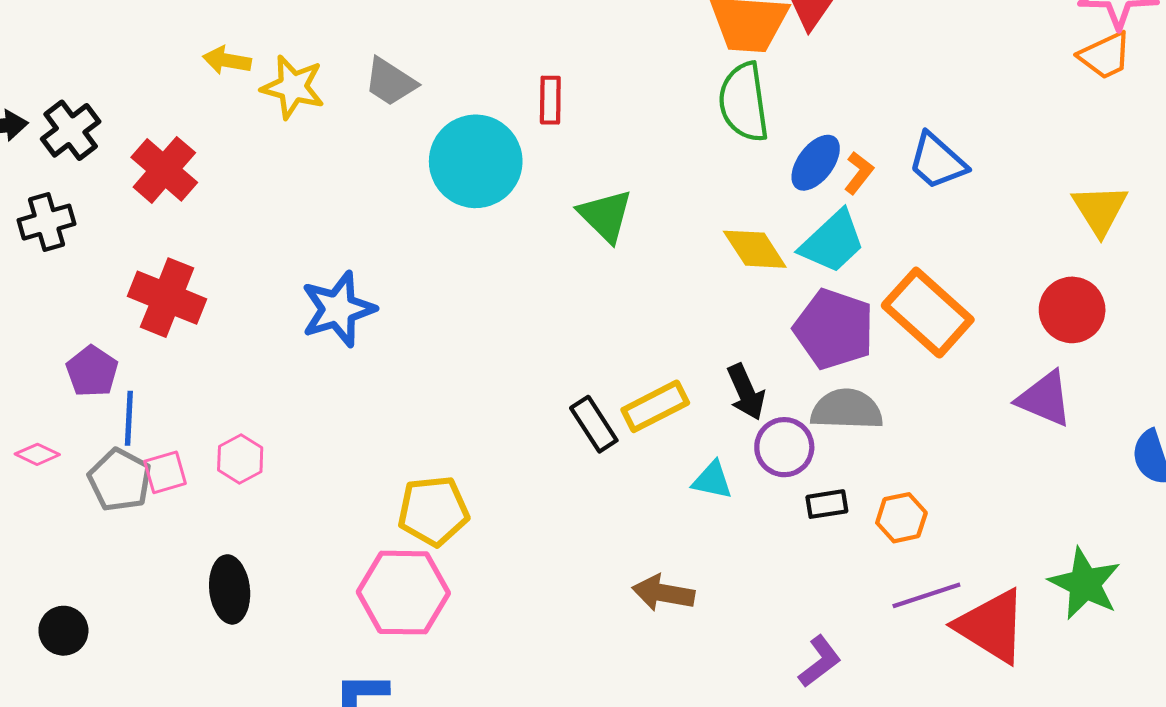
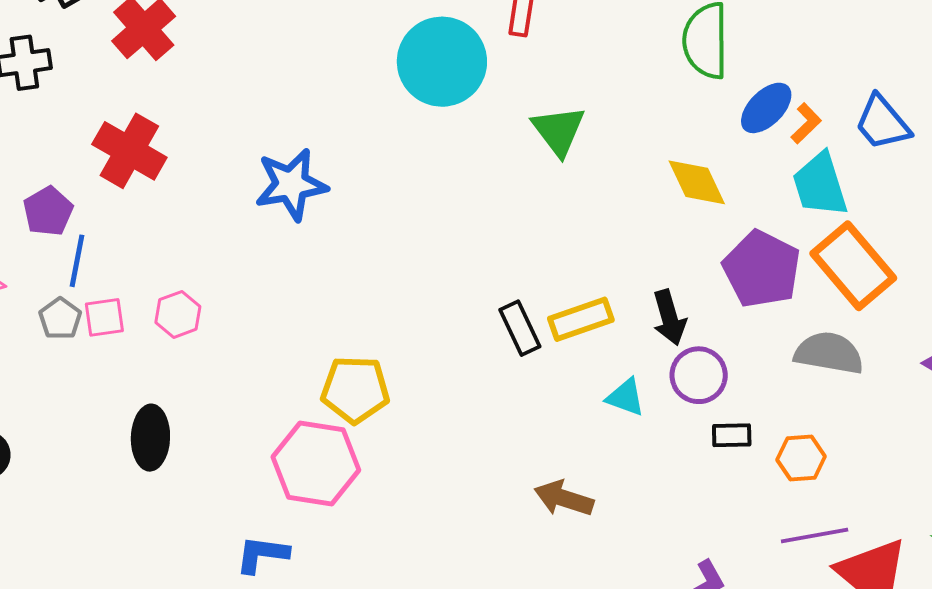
cyan trapezoid: (832, 242) -> (820, 185), moved, turned 108
gray semicircle: (847, 409) -> (829, 353), moved
gray pentagon: (120, 480) -> (60, 319), size x0.7

